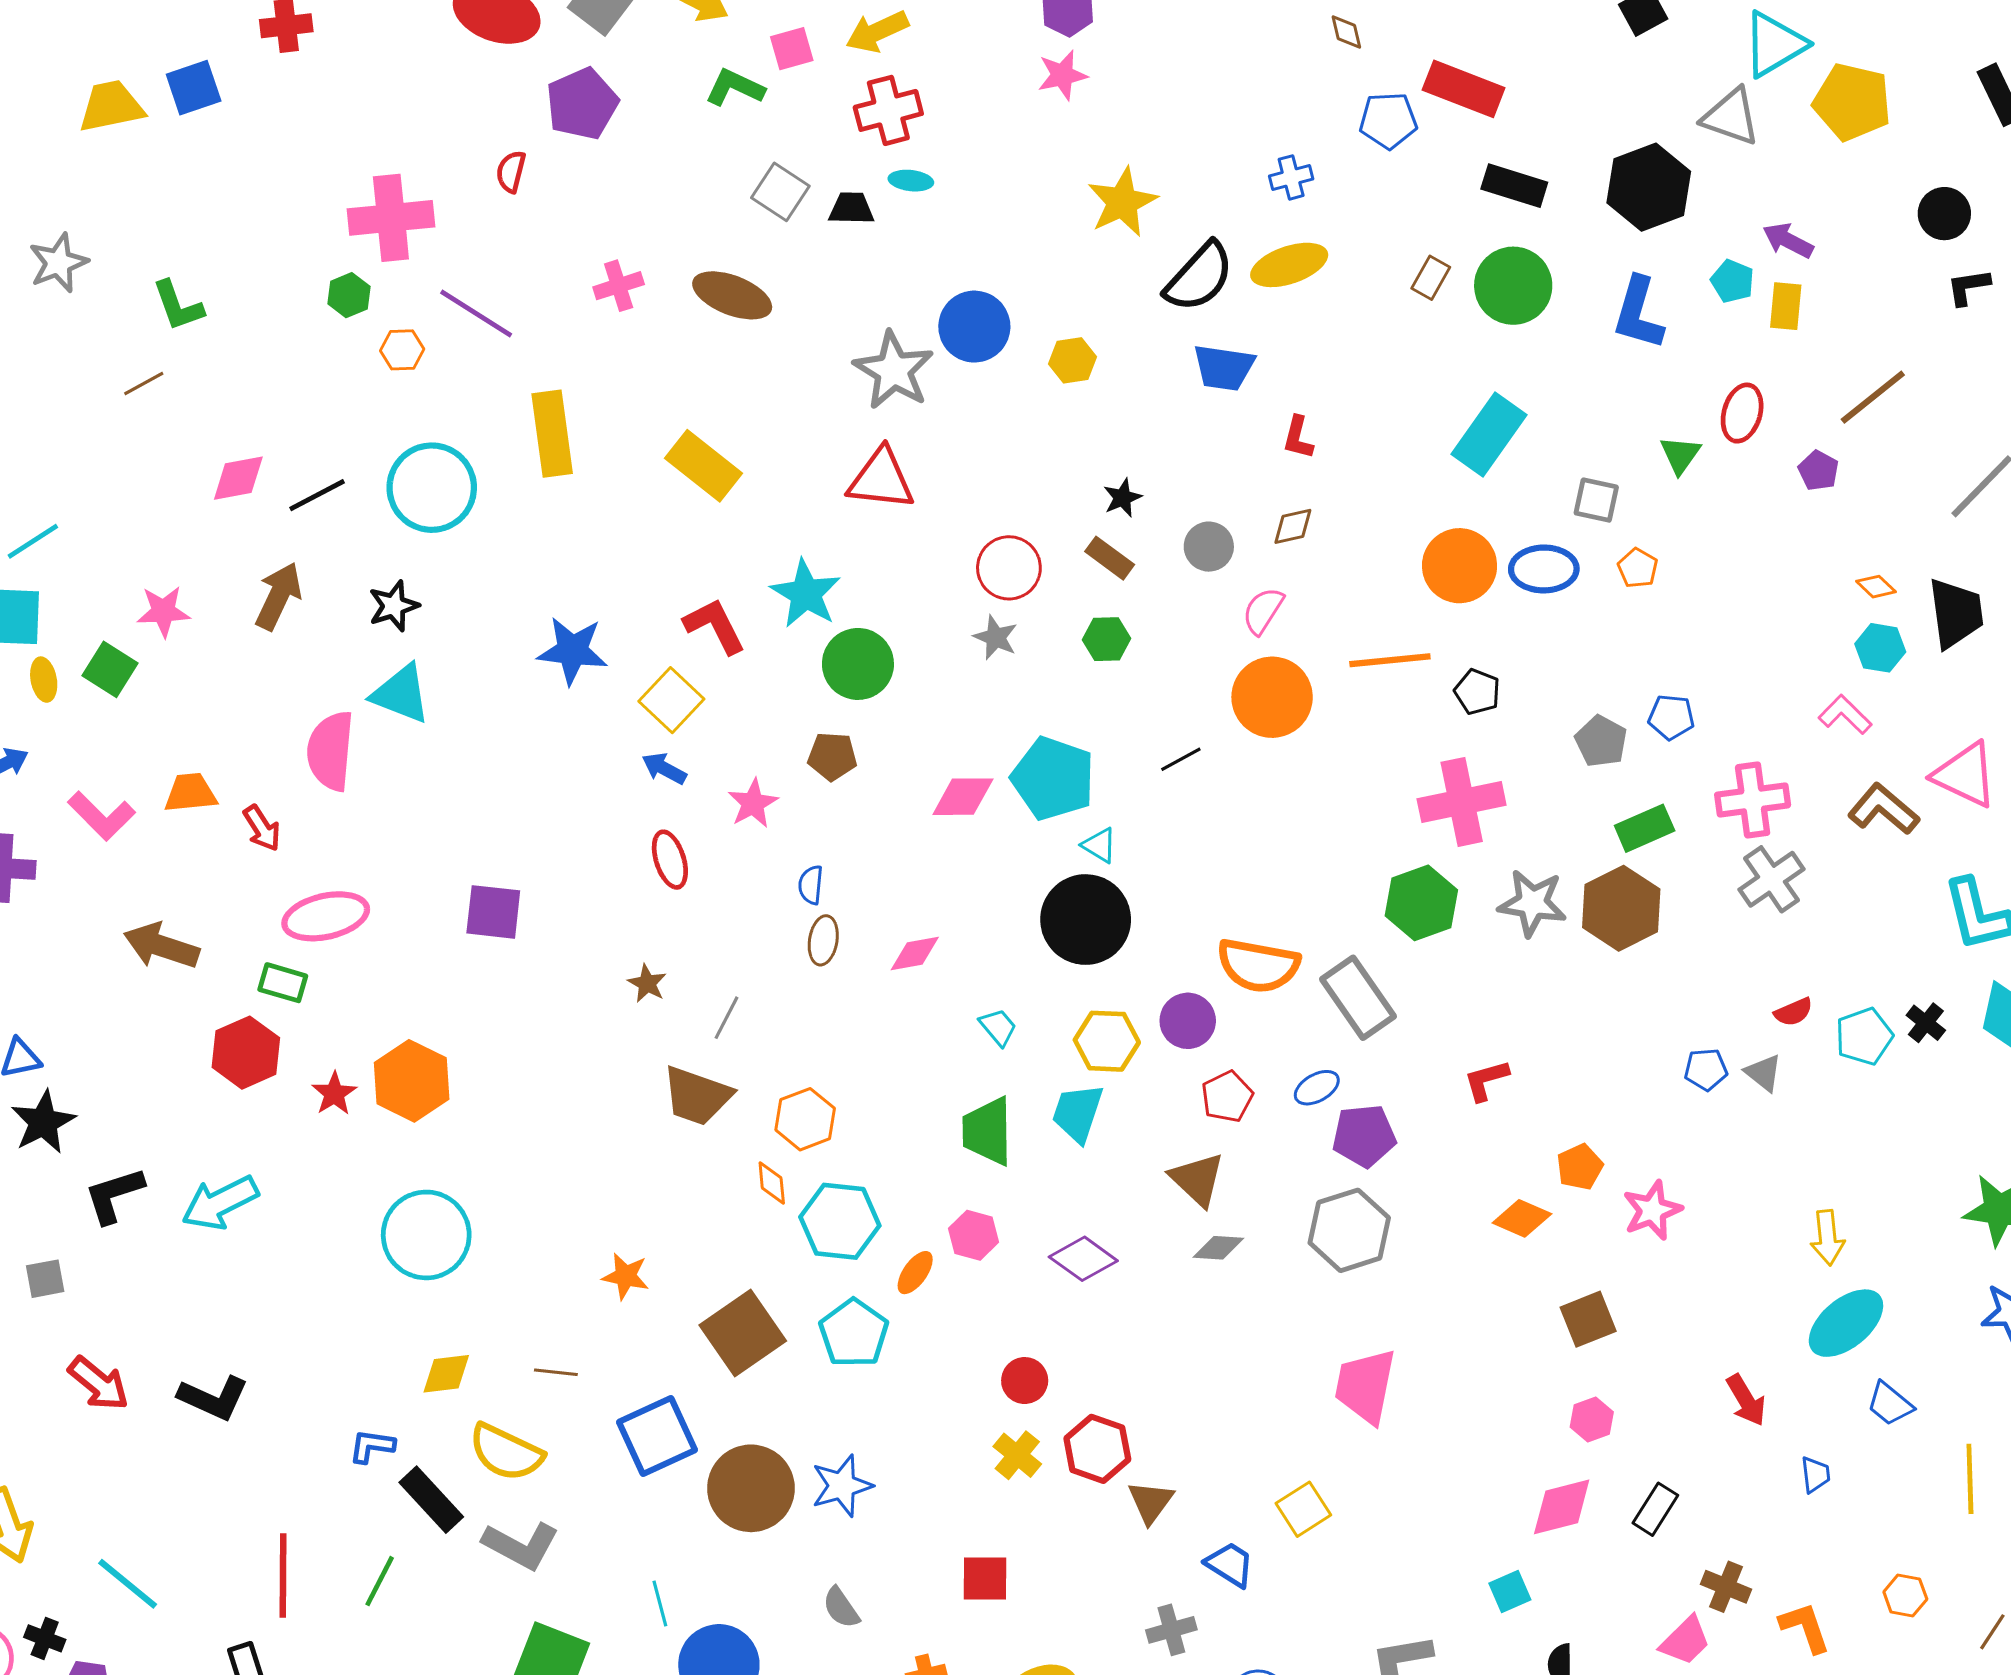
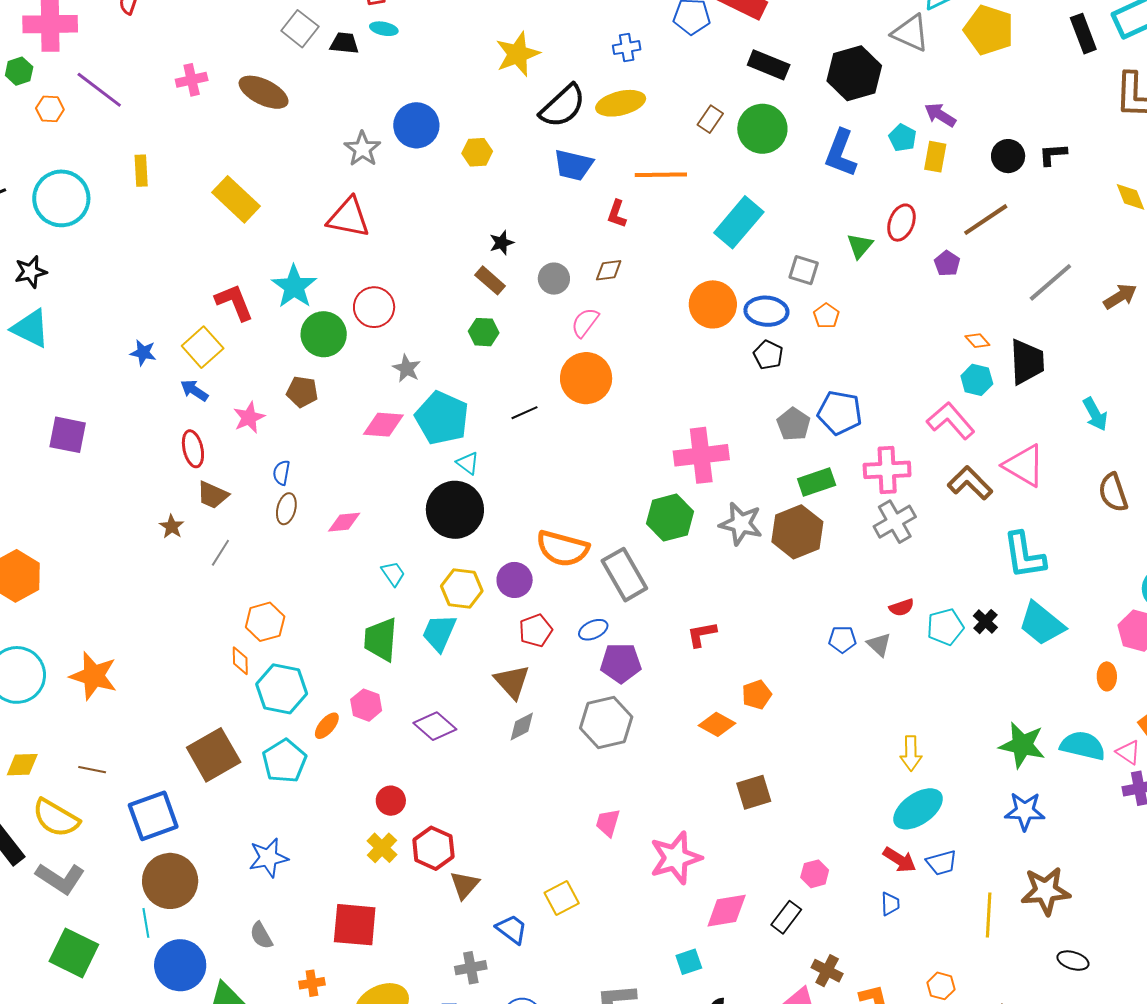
black circle: (1944, 214) -> (1008, 156), moved
gray star: (894, 370) -> (362, 149), size x0.7
yellow rectangle: (552, 434) -> (141, 171), size x0.6
red circle: (1009, 568) -> (374, 307), moved
gray star: (996, 637) -> (407, 368), moved
blue star: (572, 651) -> (143, 353), moved, size x0.6
orange line: (1390, 660) -> (661, 175), moved
black pentagon: (1477, 692) -> (768, 355), moved
pink L-shape: (1845, 715) -> (951, 421), size x1.4
blue pentagon: (1671, 717) -> (840, 413), size x1.5
purple square: (493, 912) -> (68, 435), moved
brown trapezoid: (697, 1096) -> (213, 495), moved, size x0.7
pink star: (1652, 1210) -> (676, 858), moved, size x1.4
gray diamond: (1218, 1248) -> (522, 727), turned -36
orange star: (626, 1276) -> (94, 676), moved, size x1.6
pink trapezoid: (1365, 1386) -> (608, 823), size x0.6
red arrow: (1746, 1400) -> (900, 860), moved, turned -32
blue trapezoid: (1890, 1404) -> (942, 863), turned -60
pink hexagon: (1592, 1419) -> (815, 874), moved
brown circle: (751, 1488) -> (170, 881), moved
red square: (985, 1578) -> (355, 925), size x1.4

